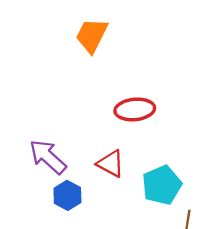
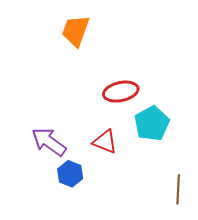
cyan pentagon: (162, 185) -> (152, 123), moved

